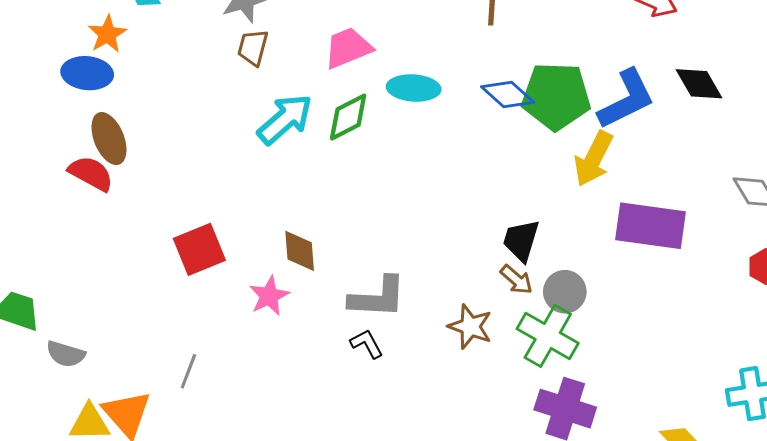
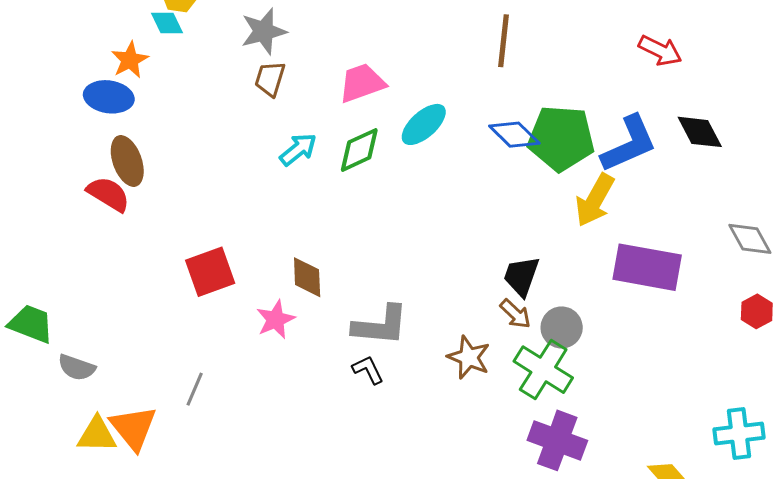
cyan ellipse: (414, 88) -> (424, 124), turned -48
cyan arrow: (285, 119) -> (298, 150), size x0.7

